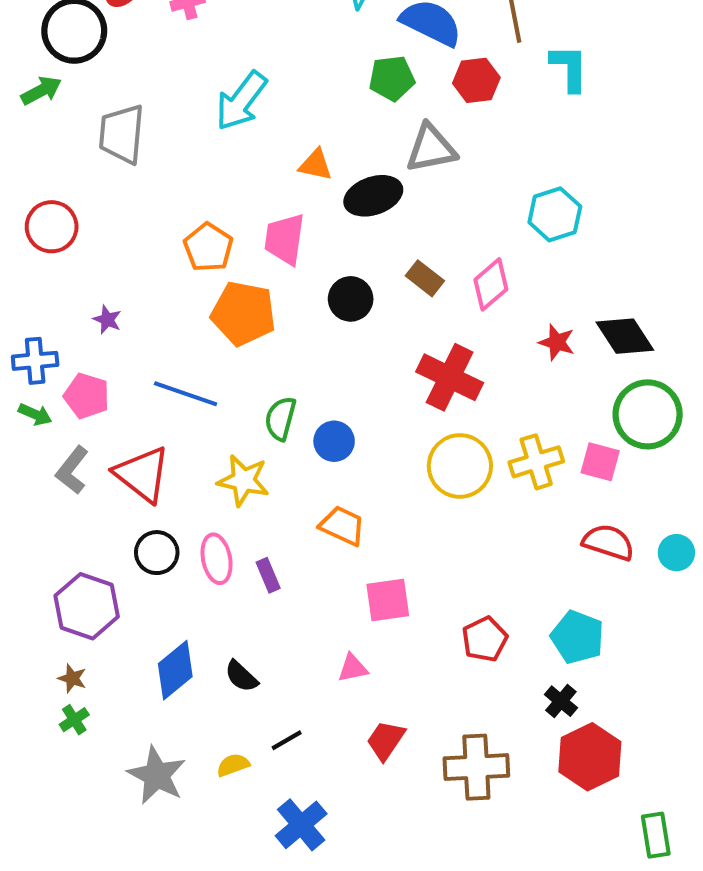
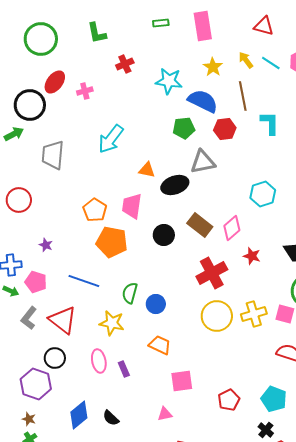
brown rectangle: (425, 278) -> (200, 225), size x1.4
red star: (557, 342) -> (252, 256), moved
red cross: (450, 377) -> (212, 273), turned 36
black circle: (157, 553) -> (55, 358), moved

